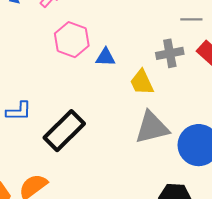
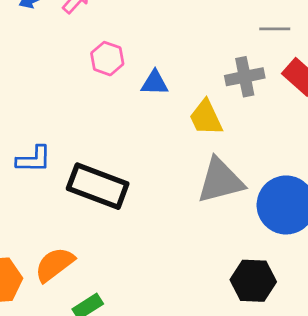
pink hexagon: (72, 40) -> (107, 59), size x0.7
black rectangle: (64, 131) -> (98, 186), turned 66

